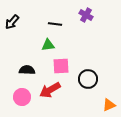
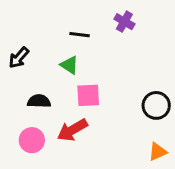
black arrow: (12, 22) -> (19, 58), moved
green triangle: (48, 45) -> (69, 65), turned 40
black circle: (88, 79) -> (156, 105), moved

